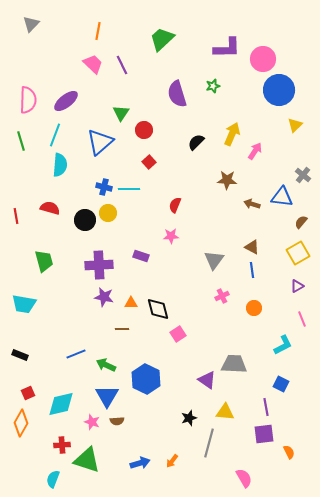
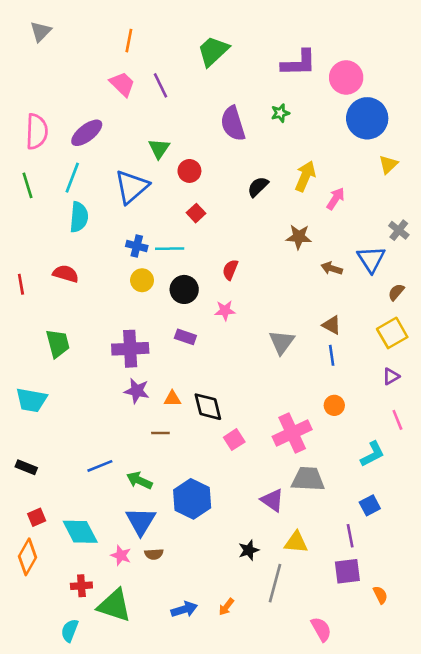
blue triangle: (282, 197) -> (371, 259), turned 50
black circle: (85, 220) -> (184, 289), moved
pink cross: (222, 296) -> (292, 433), moved, size x2.0
blue square: (281, 384) -> (370, 505), turned 35
cyan diamond: (61, 404) -> (80, 532), turned 76

